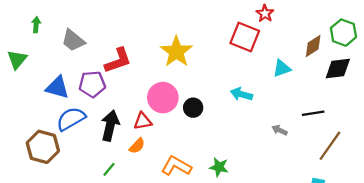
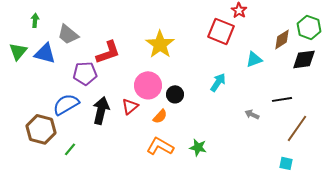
blue triangle: (57, 87) -> (45, 53), moved
cyan arrow: (241, 94) -> (218, 82), turned 108
red triangle: (143, 121) -> (130, 106), turned -30
orange semicircle: (137, 146) -> (160, 116), moved
green line: (109, 169) -> (70, 149), moved

